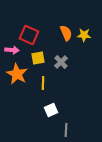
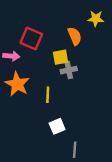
yellow star: (84, 35) -> (96, 19), moved
yellow square: (38, 58) -> (61, 57), moved
gray cross: (61, 62) -> (69, 70), turned 32

